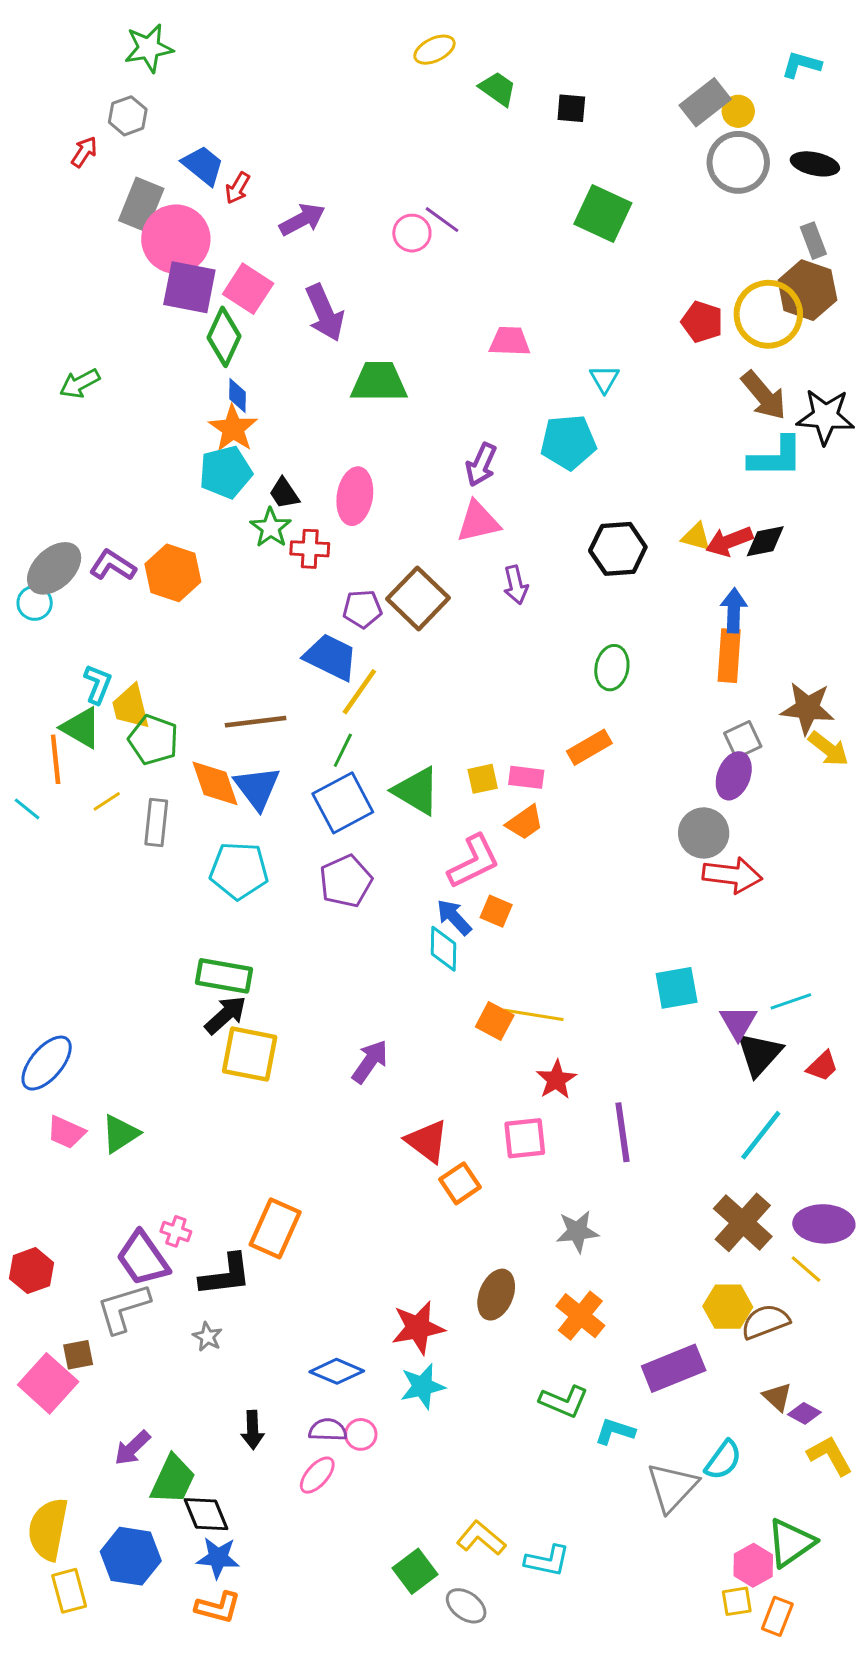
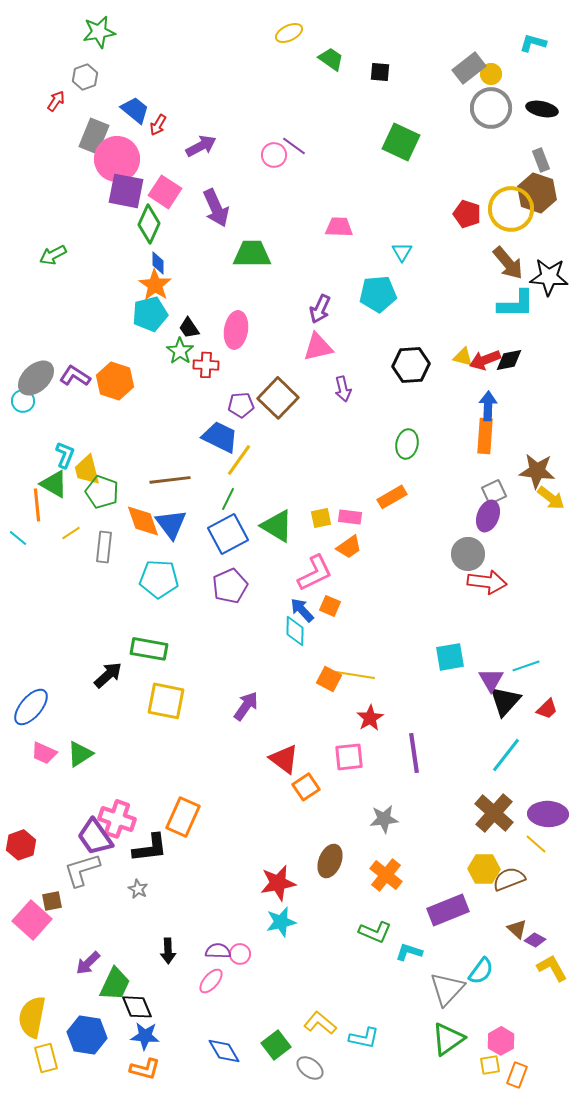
black arrow: (226, 1015) -> (108, 675), moved
pink cross: (176, 1231) -> (117, 819), size x1.8
blue diamond: (337, 1371) -> (224, 1051), moved, turned 36
green triangle: (791, 1543) -> (448, 1039), moved

